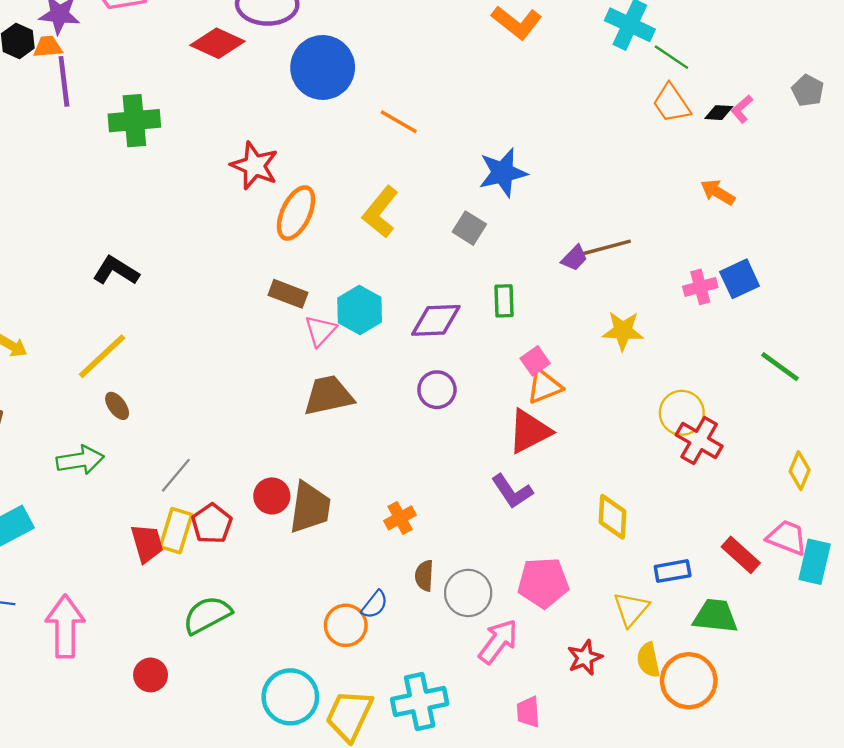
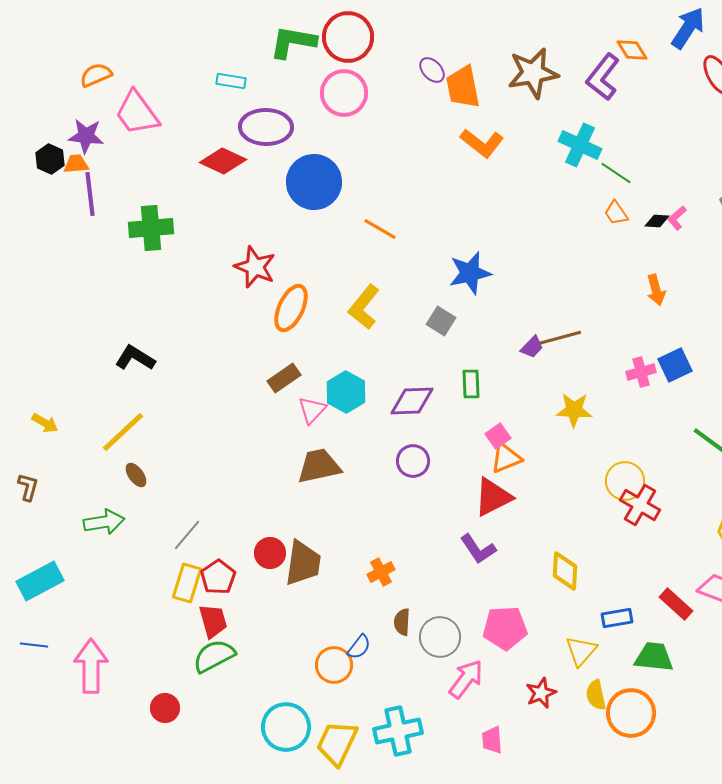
orange trapezoid: (671, 103) -> (616, 213), size x0.7
orange arrow: (718, 192) -> (656, 290), turned -136
brown rectangle: (288, 294) -> (284, 378), turned -56
red trapezoid: (147, 543) -> (213, 621), moved

